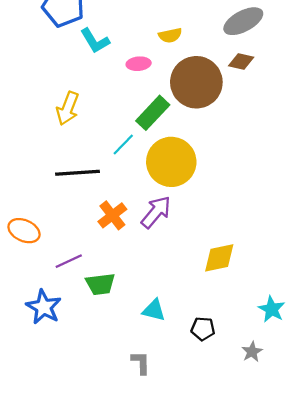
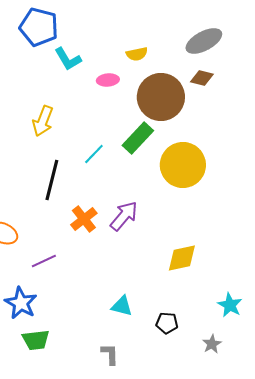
green rectangle: (153, 113) -> (138, 138), moved
yellow circle: (171, 162) -> (183, 165), moved
black line: (77, 173) -> (52, 180), turned -72
green trapezoid: (100, 284) -> (36, 340), moved

